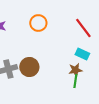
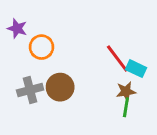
orange circle: (38, 23) -> (42, 47), moved
red line: (83, 28) -> (117, 59), moved

